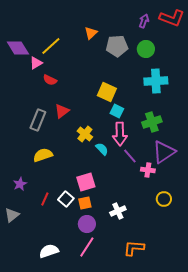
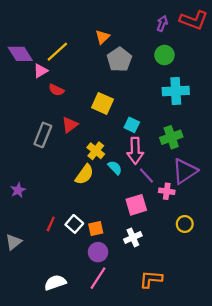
gray pentagon: (117, 46) -> (119, 60), moved, turned -30
yellow square: (107, 92) -> (102, 103), moved
yellow semicircle: (43, 155) -> (84, 174), moved, turned 144
pink square: (86, 182) -> (136, 205), moved
purple star: (20, 184) -> (18, 190), moved

